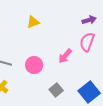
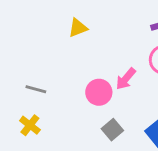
pink circle: (34, 65) -> (99, 92), moved

